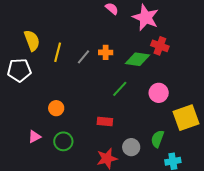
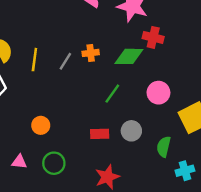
pink triangle: (34, 137) -> (19, 162), turned 40
gray circle: (131, 147) -> (131, 131), moved

